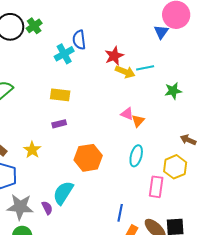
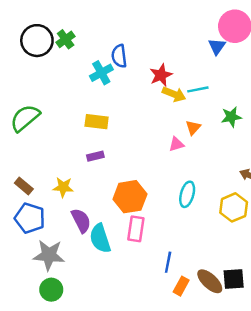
pink triangle: (127, 114) -> (176, 144), turned -40
orange triangle: (138, 121) -> (193, 128), moved
yellow star: (32, 150) -> (63, 187), turned -30
pink rectangle: (156, 187) -> (136, 229), moved
cyan semicircle: (63, 193) -> (100, 238), turned -50
purple semicircle: (47, 208) -> (81, 221), moved, size x1.5

